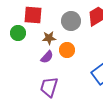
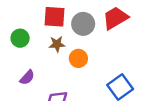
red square: (33, 15) -> (55, 17), moved
purple semicircle: (47, 57) -> (27, 77), moved

